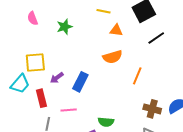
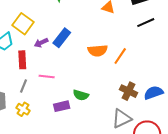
orange semicircle: (112, 57) -> (98, 51), moved
yellow square: (35, 62) -> (23, 24), turned 30
blue rectangle: (80, 82) -> (62, 38), moved

